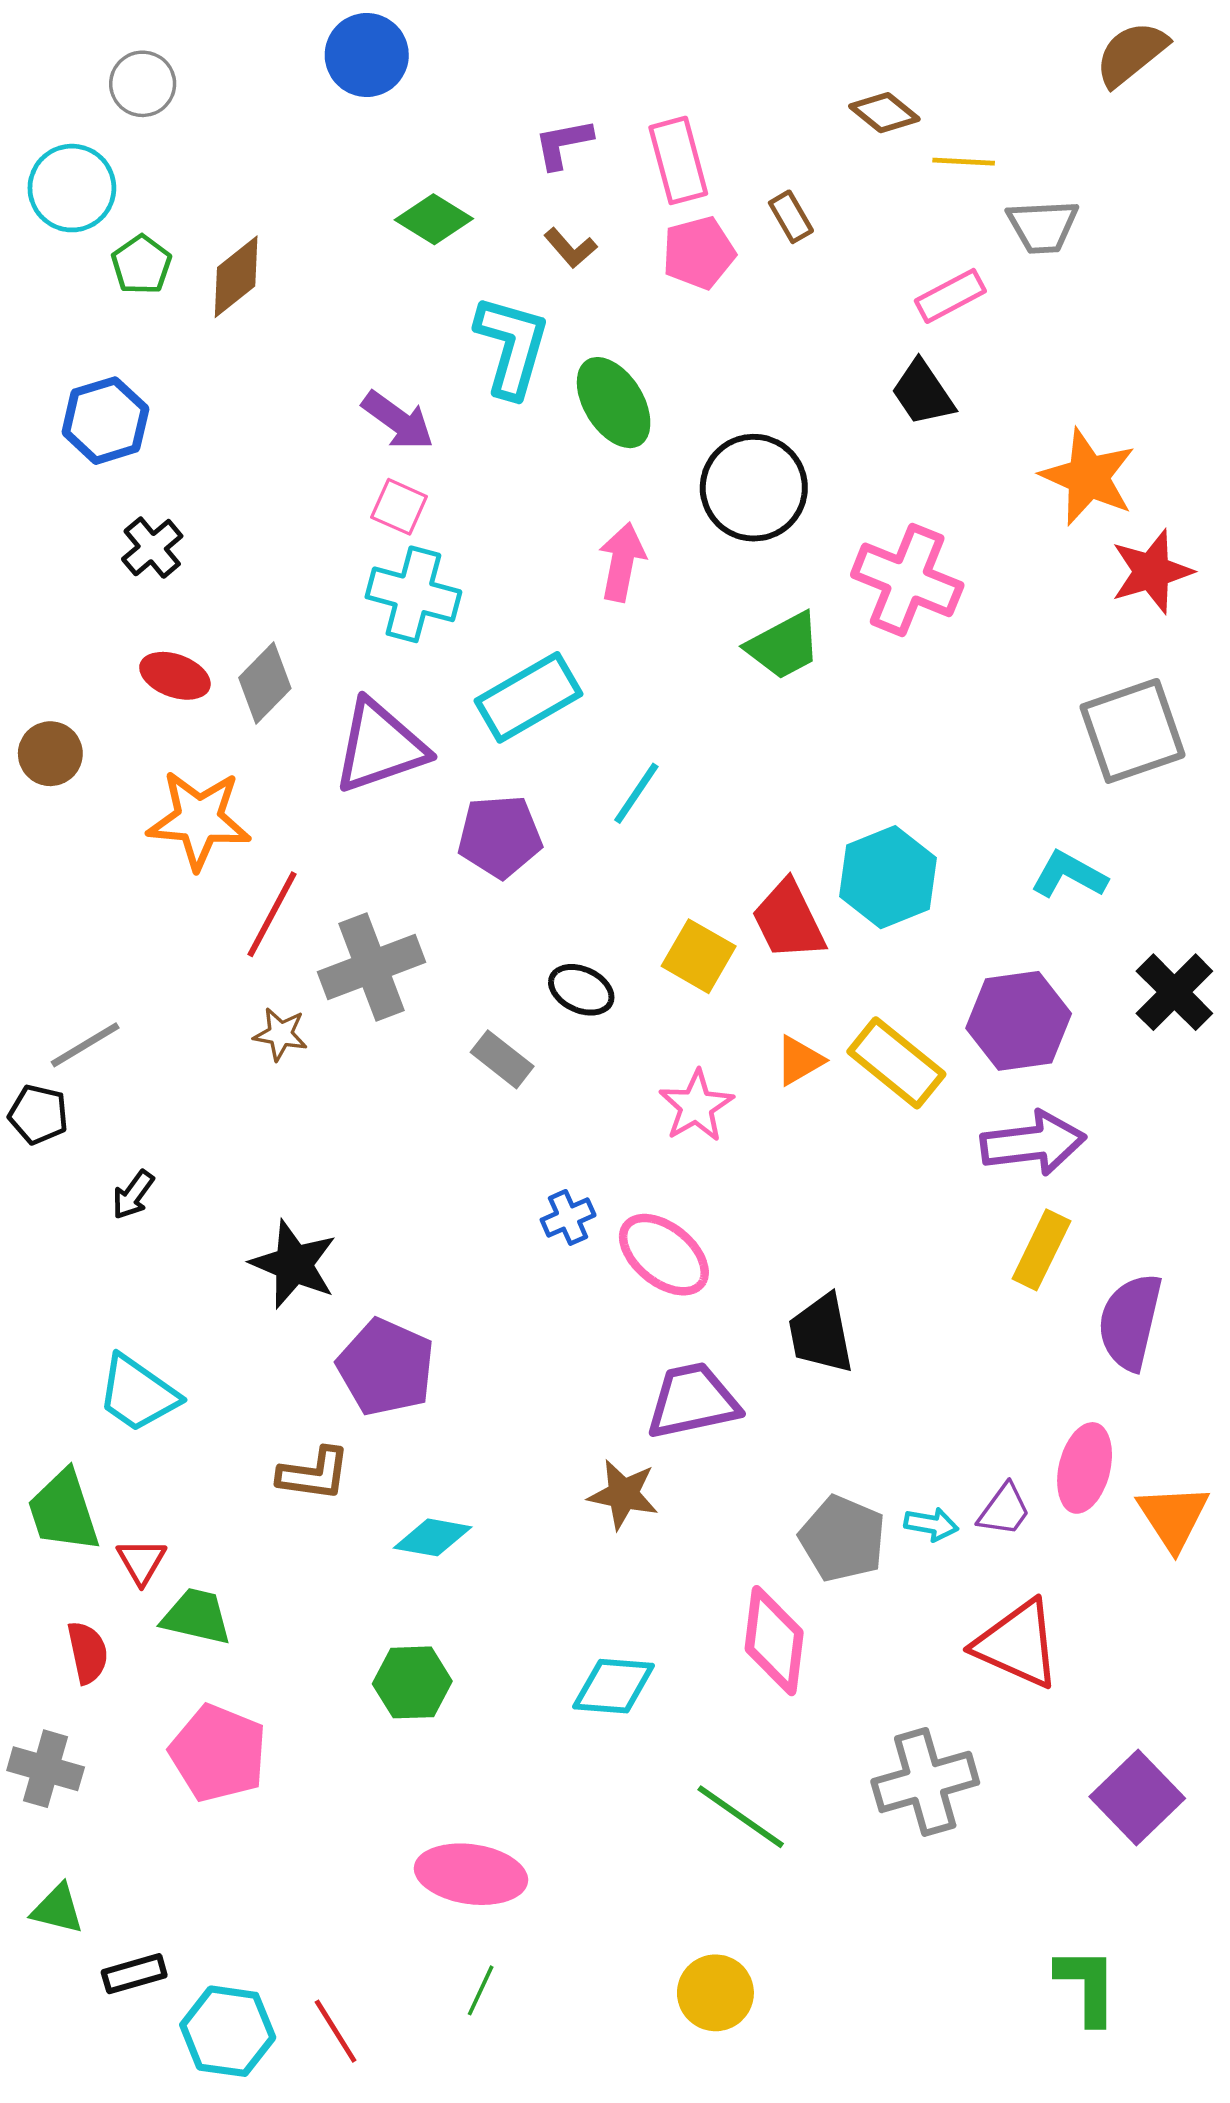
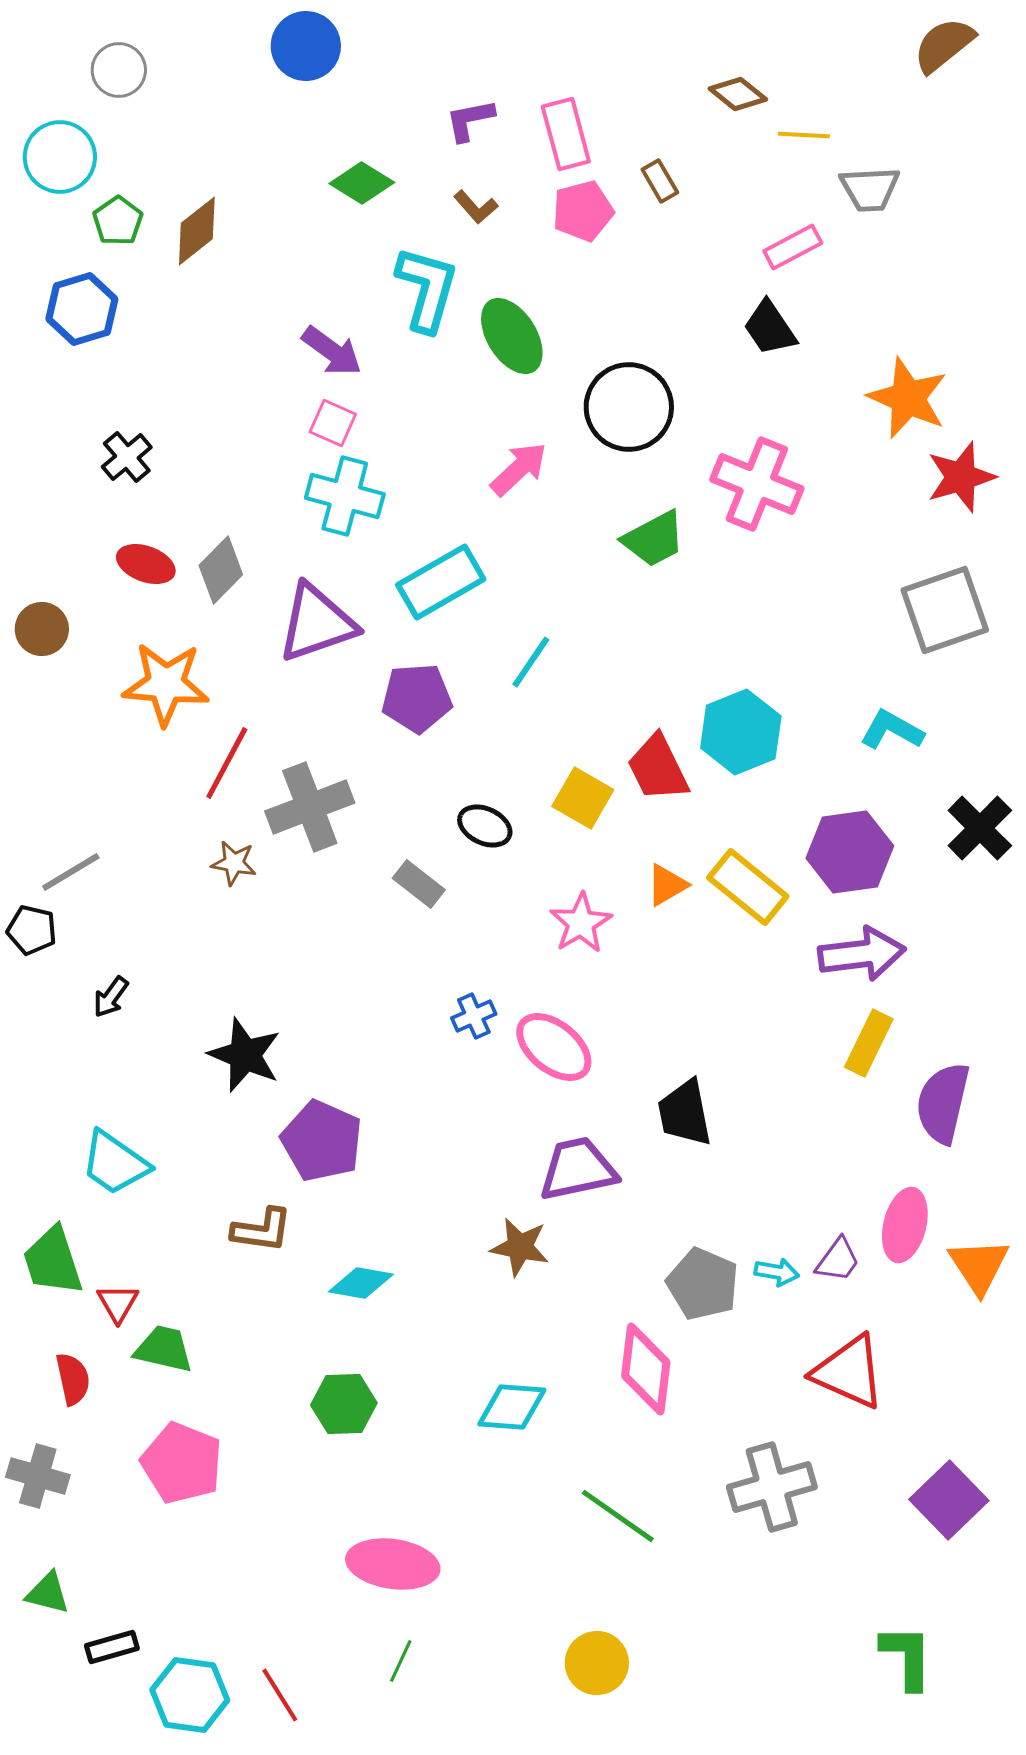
blue hexagon: (105, 421) -> (82, 309), moved
pink arrow: (622, 562) -> (519, 469), turned 36

